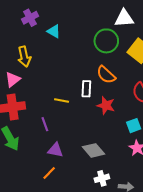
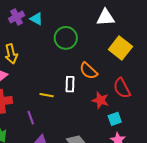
cyan triangle: (54, 31) -> (36, 19), moved
green circle: (106, 41) -> (66, 38), moved
red star: (106, 105) -> (100, 100), moved

